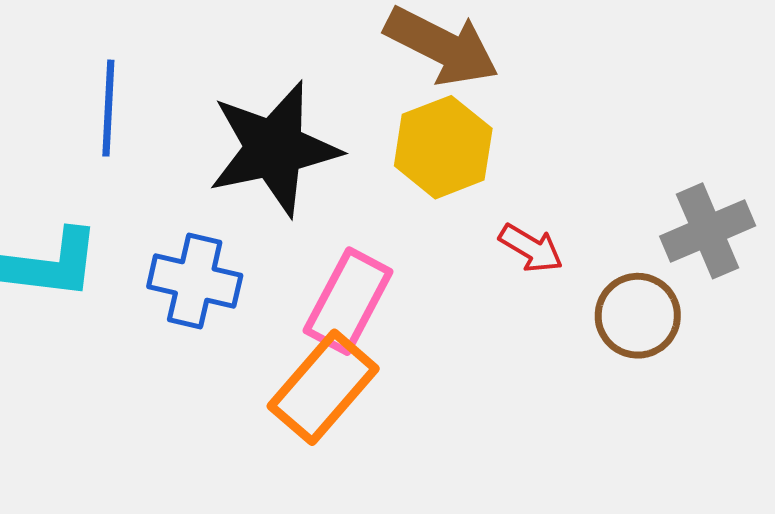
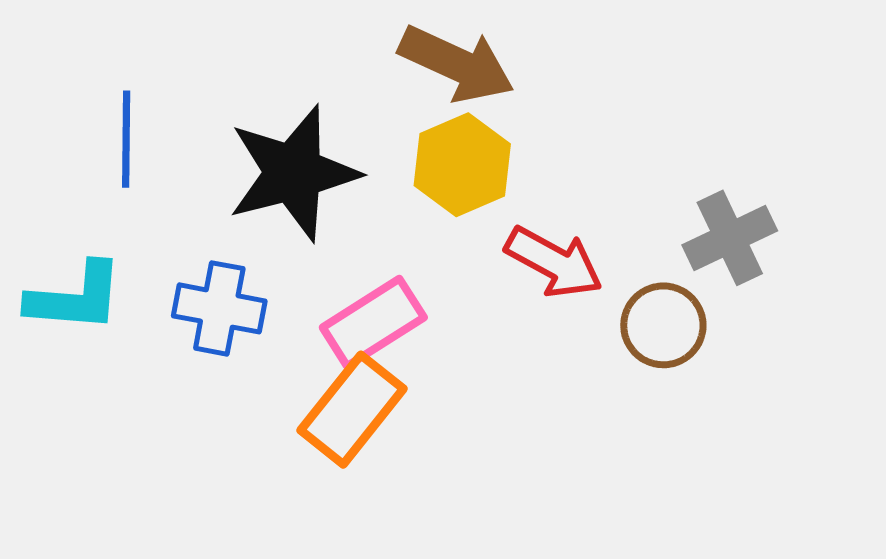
red arrow: (531, 248) -> (554, 262), size x1.5
pink rectangle: (348, 301) -> (373, 322), turned 32

